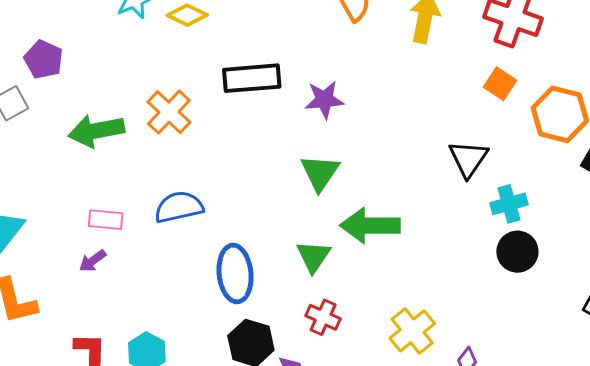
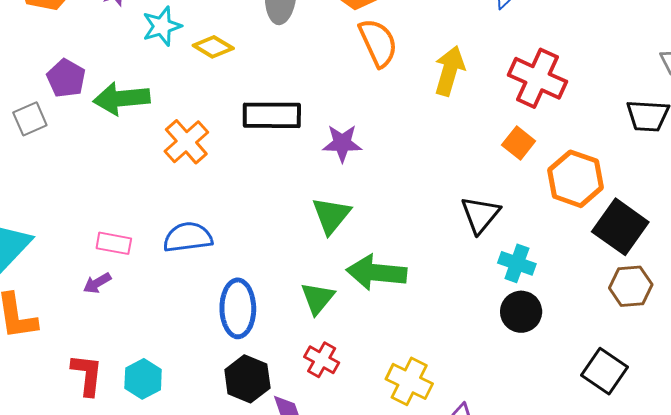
green arrow: (96, 131) -> (122, 99), moved
cyan cross: (509, 204) -> (517, 263), turned 30
yellow cross: (412, 331) -> (409, 381), turned -30

